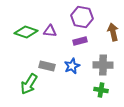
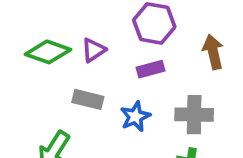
purple triangle: (50, 31) -> (94, 50), turned -40
gray rectangle: (47, 66) -> (88, 99), moved

